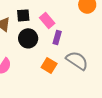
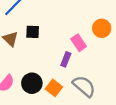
pink rectangle: (47, 20) -> (79, 43), moved
black circle: (28, 38) -> (32, 83), moved

